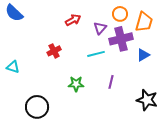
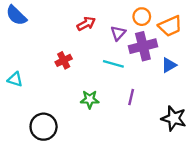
orange trapezoid: (144, 22) -> (170, 26), turned 50
cyan line: (96, 54) -> (113, 64), turned 30

